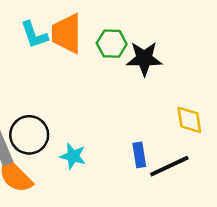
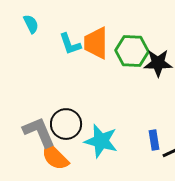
green hexagon: (112, 44) -> (132, 51), size x1.4
cyan star: (73, 156) -> (101, 141), size x1.6

